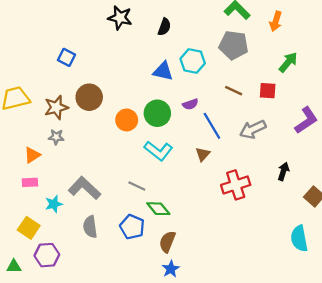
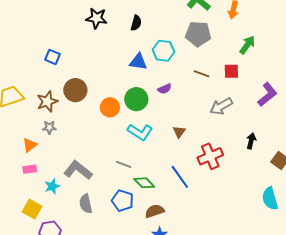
blue line: (212, 126) -> (180, 177), moved
brown semicircle: (167, 242) -> (155, 211), turned 54

